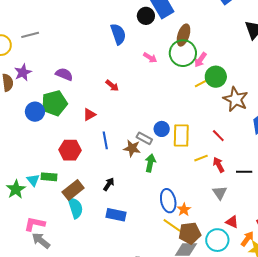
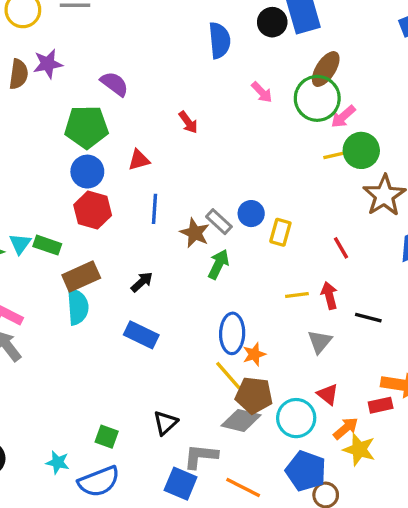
blue circle: (35, 112) -> (87, 172), moved
yellow rectangle: (181, 135) -> (280, 232), size x0.7
yellow line: (201, 158) -> (297, 295), moved

